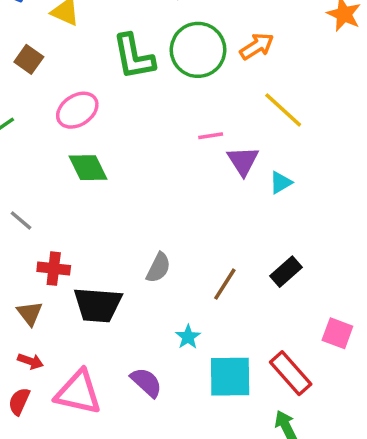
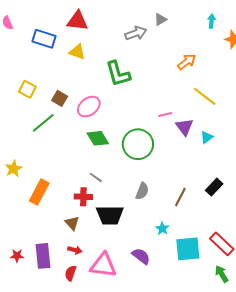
green circle: (198, 50) -> (138, 144), moved
brown square: (29, 59) -> (60, 98), moved
gray line: (21, 220) -> (96, 177), moved

